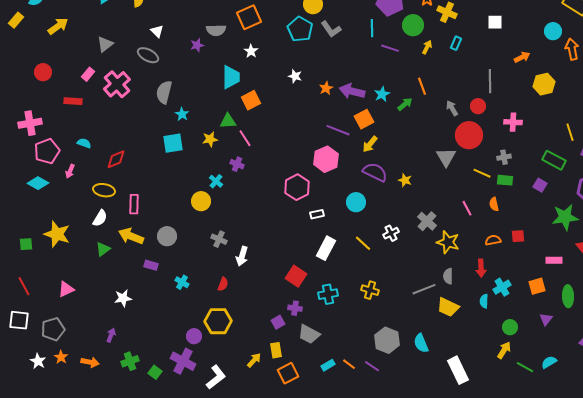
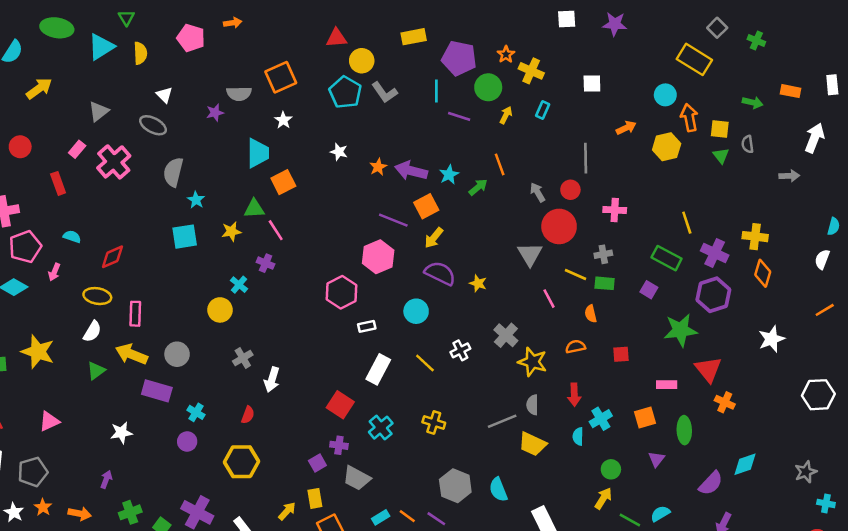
yellow hexagon: (544, 84) -> (667, 147), moved
red rectangle: (73, 101) -> (58, 183), turned 66
pink line: (467, 208) -> (549, 299), moved
gray cross: (219, 239) -> (243, 358), turned 35
orange semicircle: (493, 240) -> (575, 347), moved
purple rectangle: (151, 265) -> (157, 391), size x1.6
cyan cross: (328, 294) -> (381, 428), turned -30
purple circle: (194, 336) -> (187, 441), moved

